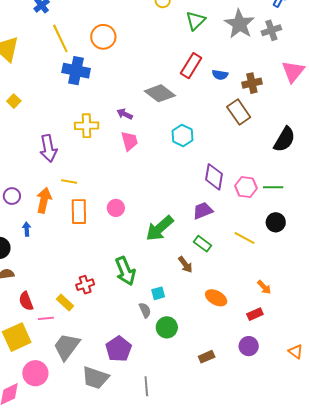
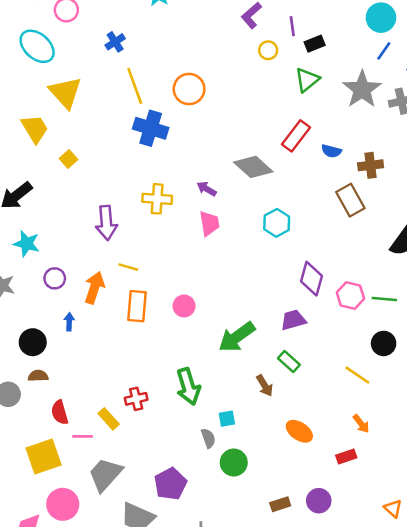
yellow line: (245, 238) -> (357, 375), moved
purple circle: (249, 346) -> (319, 501), moved

